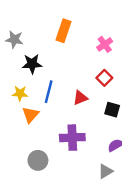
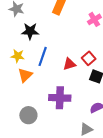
red square: (104, 78) -> (89, 58), moved

